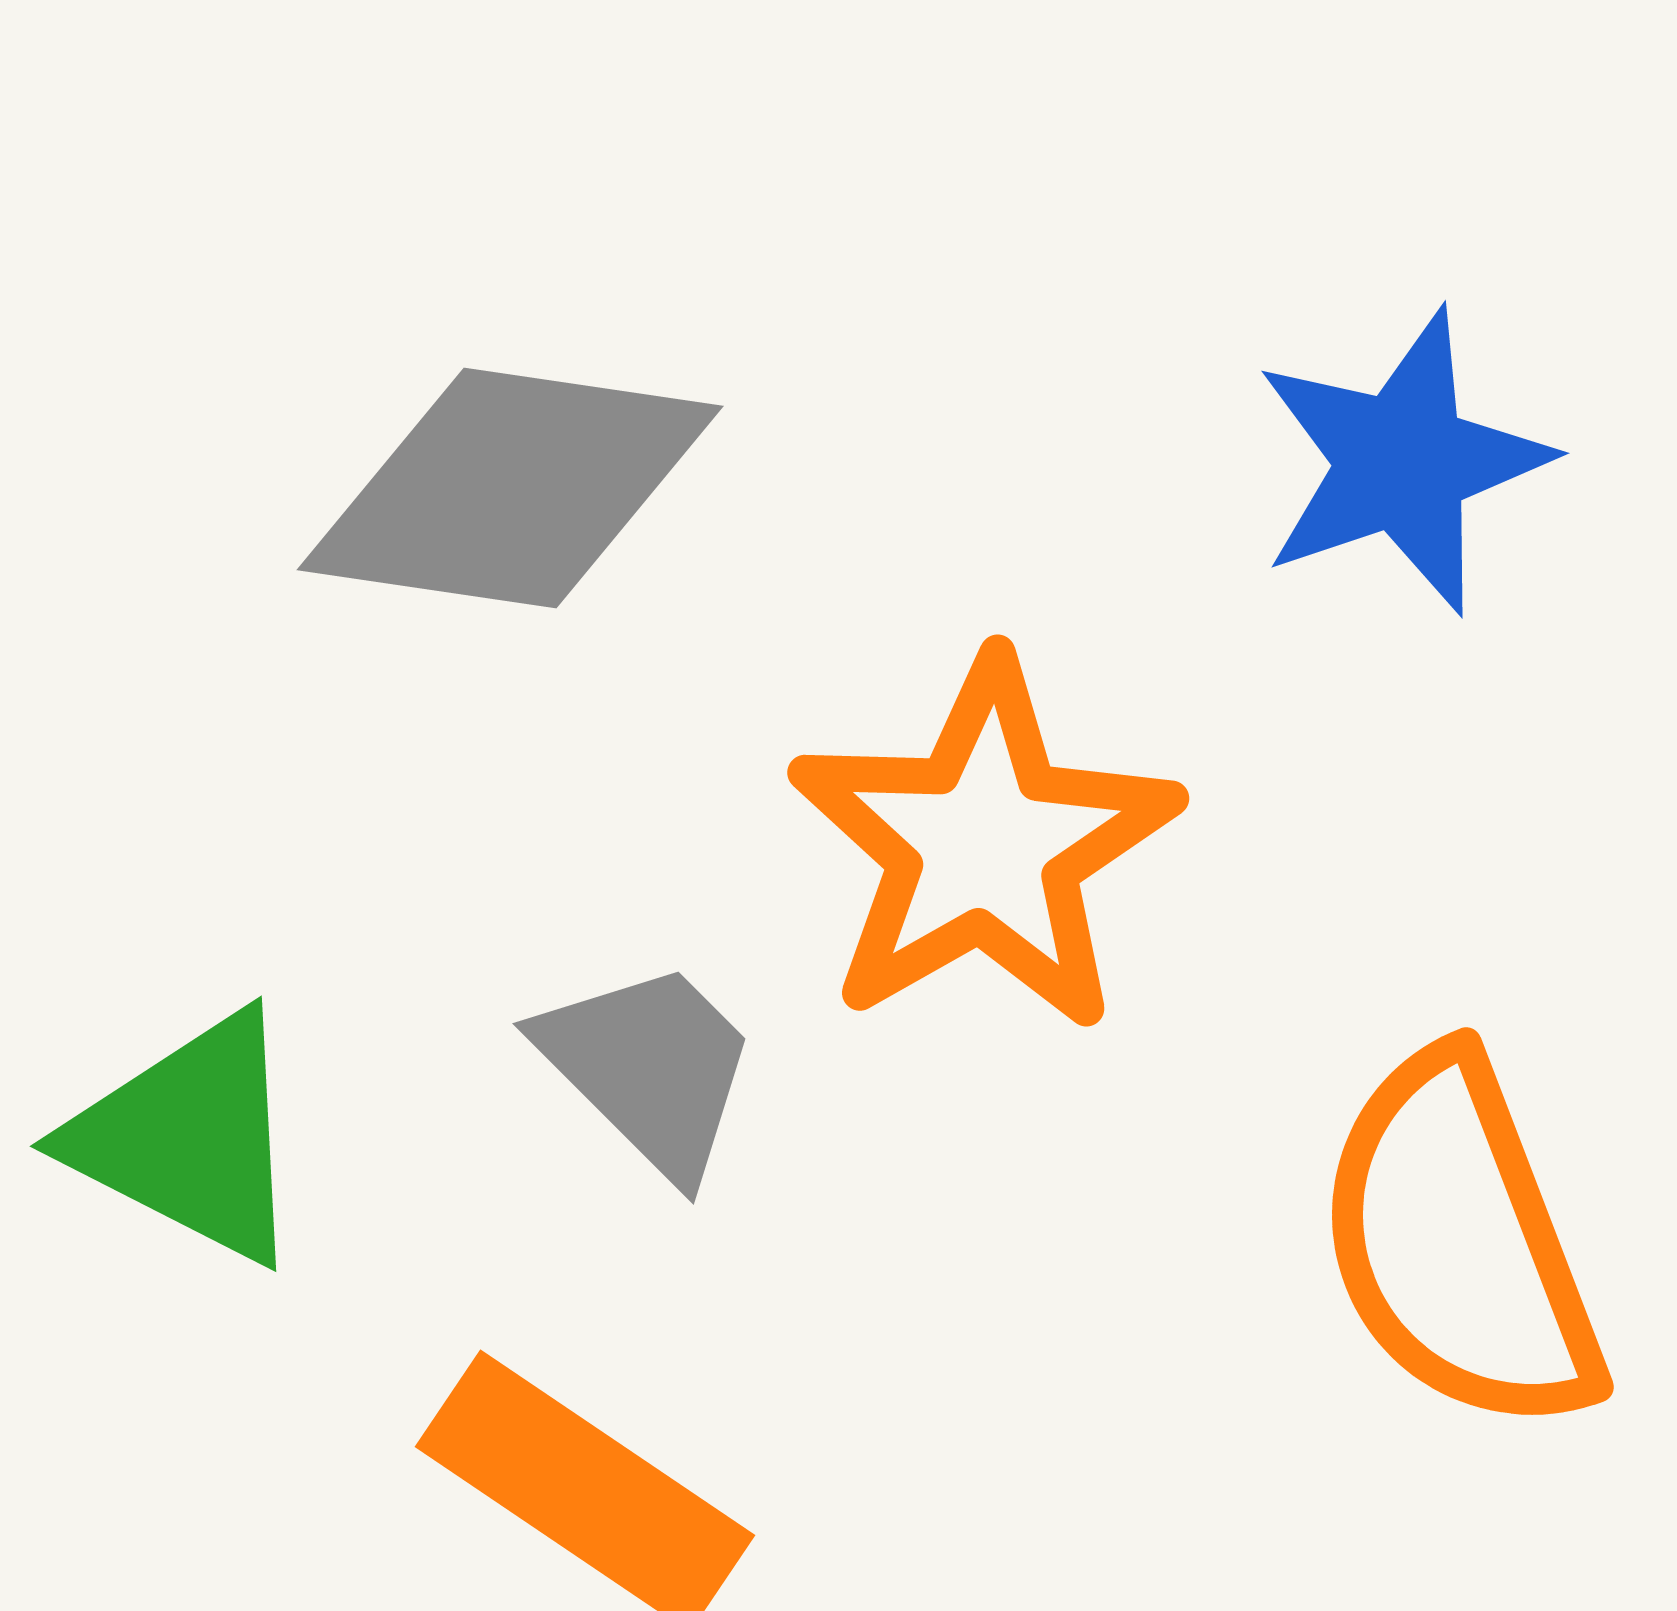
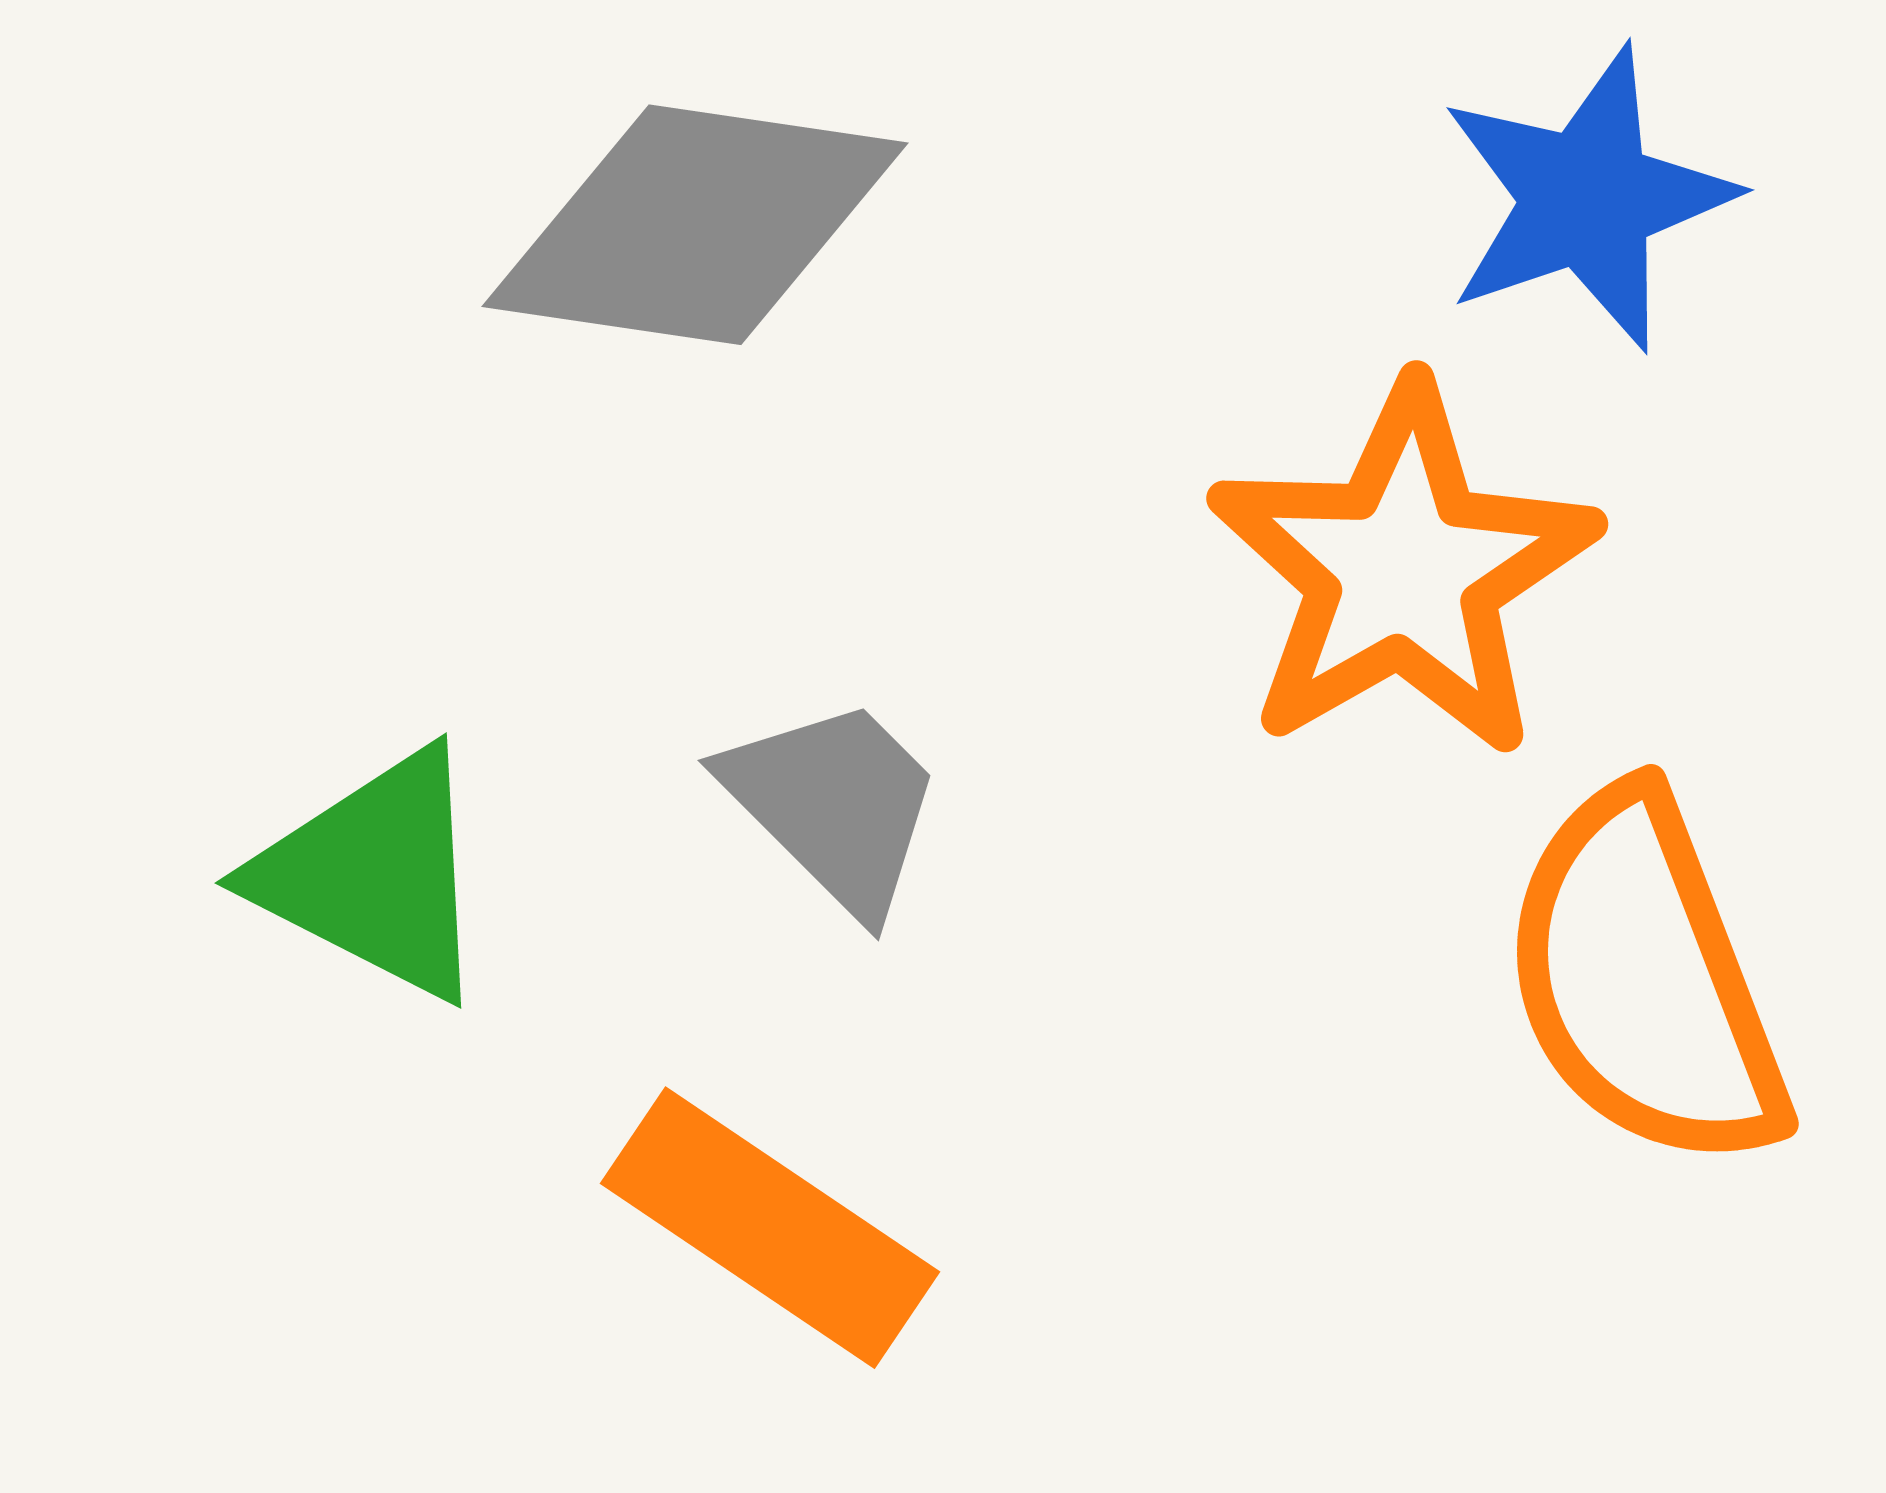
orange star: (984, 845) -> (1403, 571), moved

